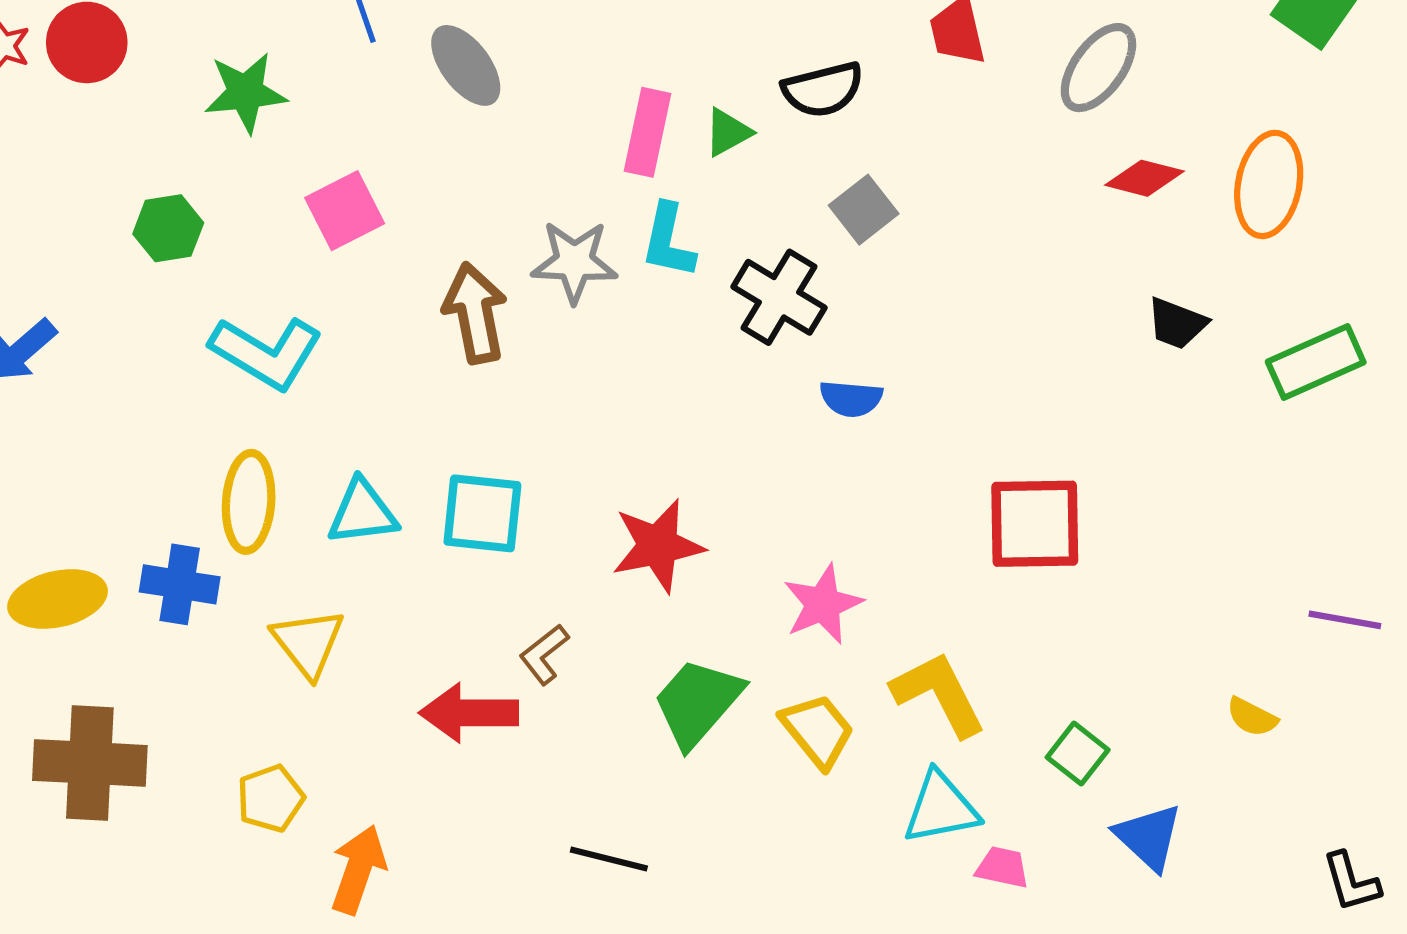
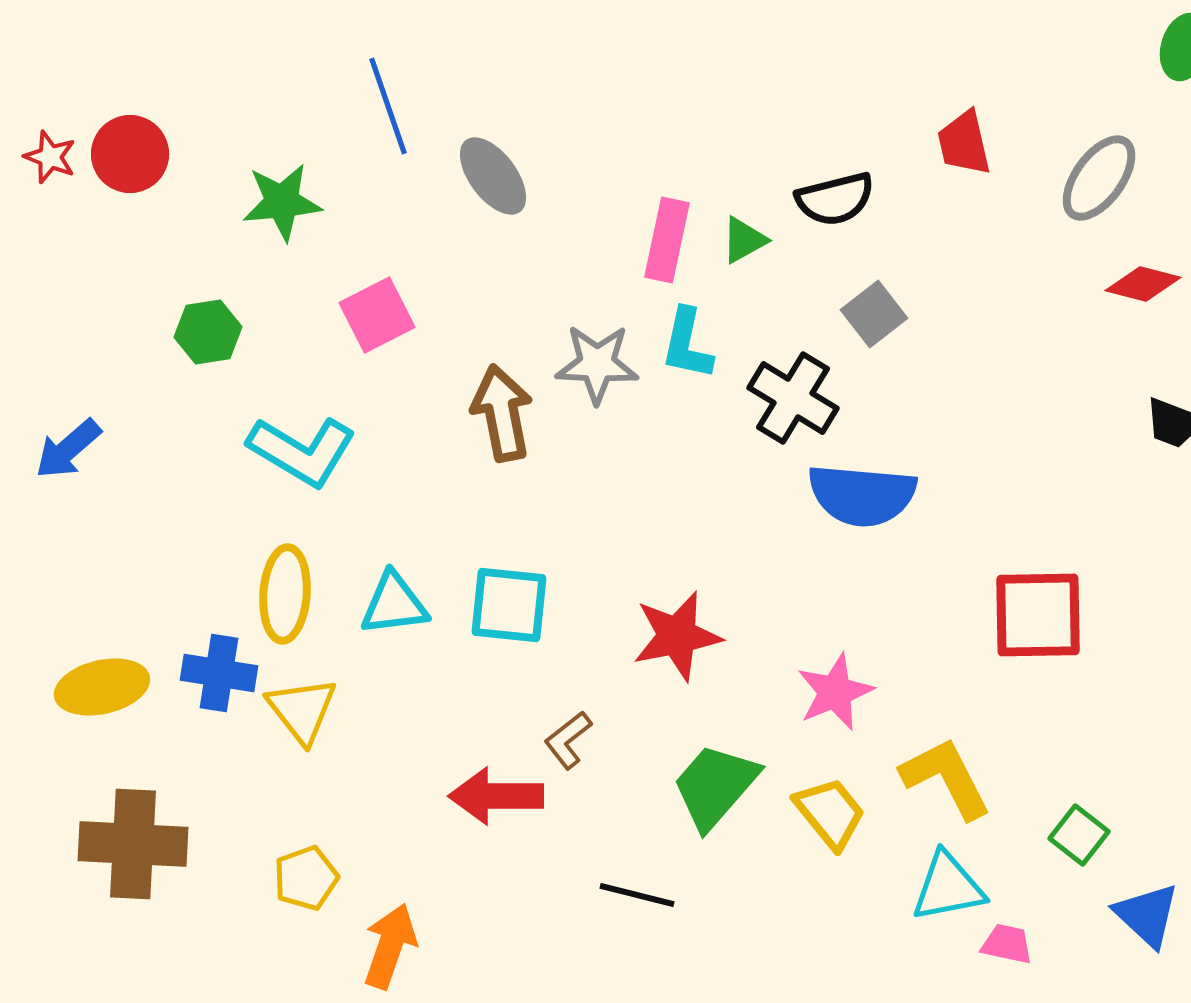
blue semicircle: (851, 399) -> (862, 495), size x1.8
yellow triangle: (308, 643) -> (302, 710), moved
black line: (609, 859) -> (637, 895), moved

